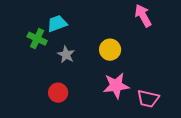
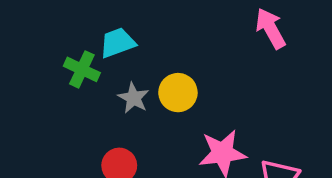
yellow circle: (110, 50) -> (178, 93), moved

